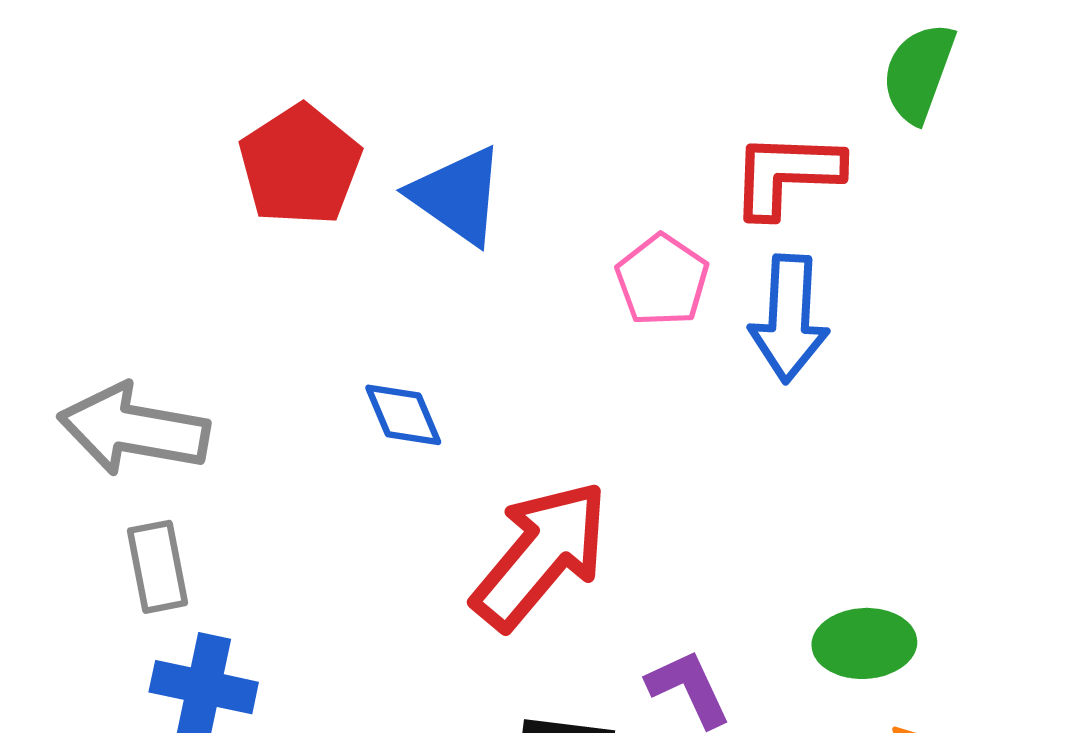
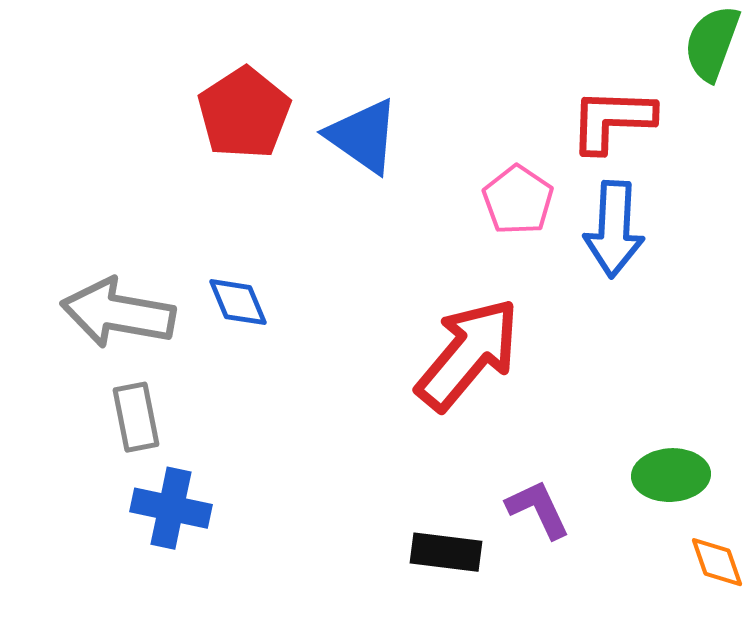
blue diamond: (403, 415) -> (238, 302), moved
red arrow: (541, 555) -> (468, 354), moved

